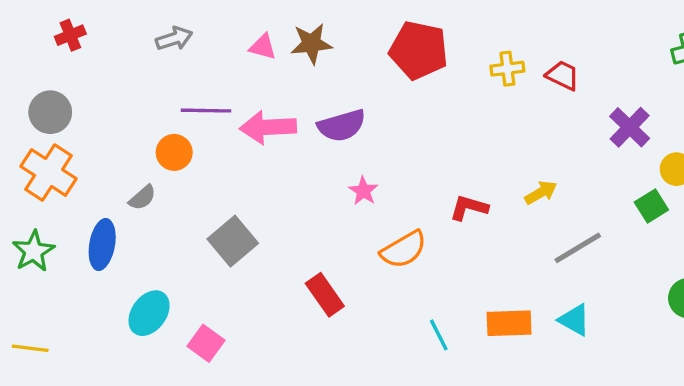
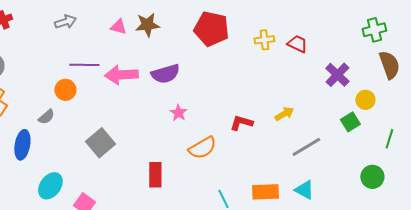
red rectangle: (325, 295) -> (155, 175), turned 35

